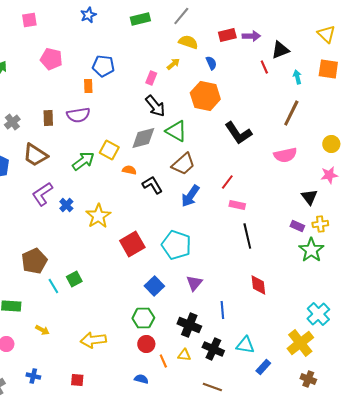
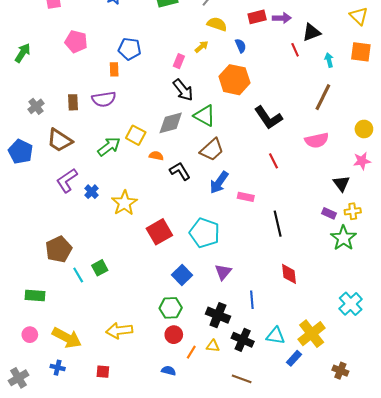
red line: (227, 182) -> (273, 161), moved, turned -63
pink rectangle: (237, 205) -> (246, 197), moved
yellow arrow: (42, 330) -> (67, 338), moved, size x2.0
yellow cross: (300, 343) -> (312, 334), moved
orange line: (163, 361) -> (191, 352), turned 56

